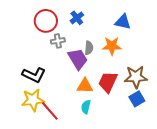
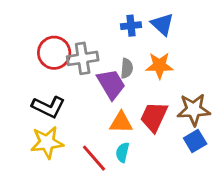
blue cross: (77, 18) -> (131, 26), moved, turned 32
red circle: (46, 21) -> (54, 53), moved
blue triangle: (123, 22) -> (162, 24), moved, turned 30
gray cross: (58, 41) -> (83, 58), size x1.5
red line: (50, 111) -> (94, 158), moved

